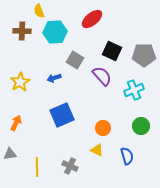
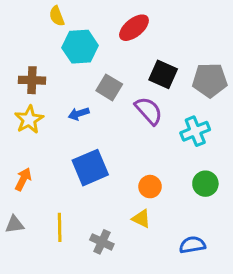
brown cross: (22, 31) -> (32, 80), moved
blue semicircle: (127, 156) -> (192, 245), moved, turned -84
yellow line: (37, 167) -> (60, 227), moved

